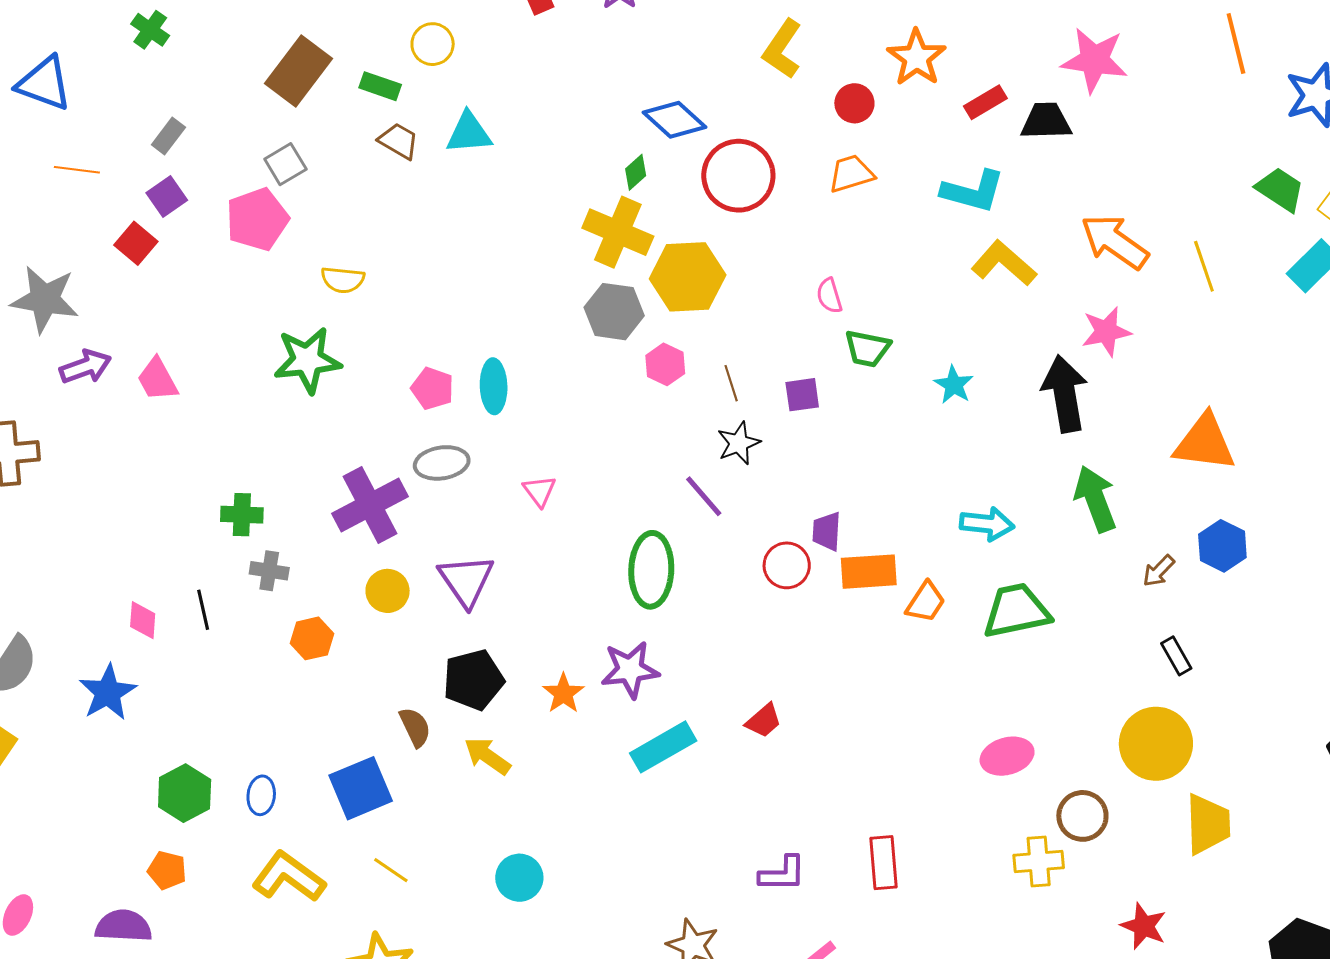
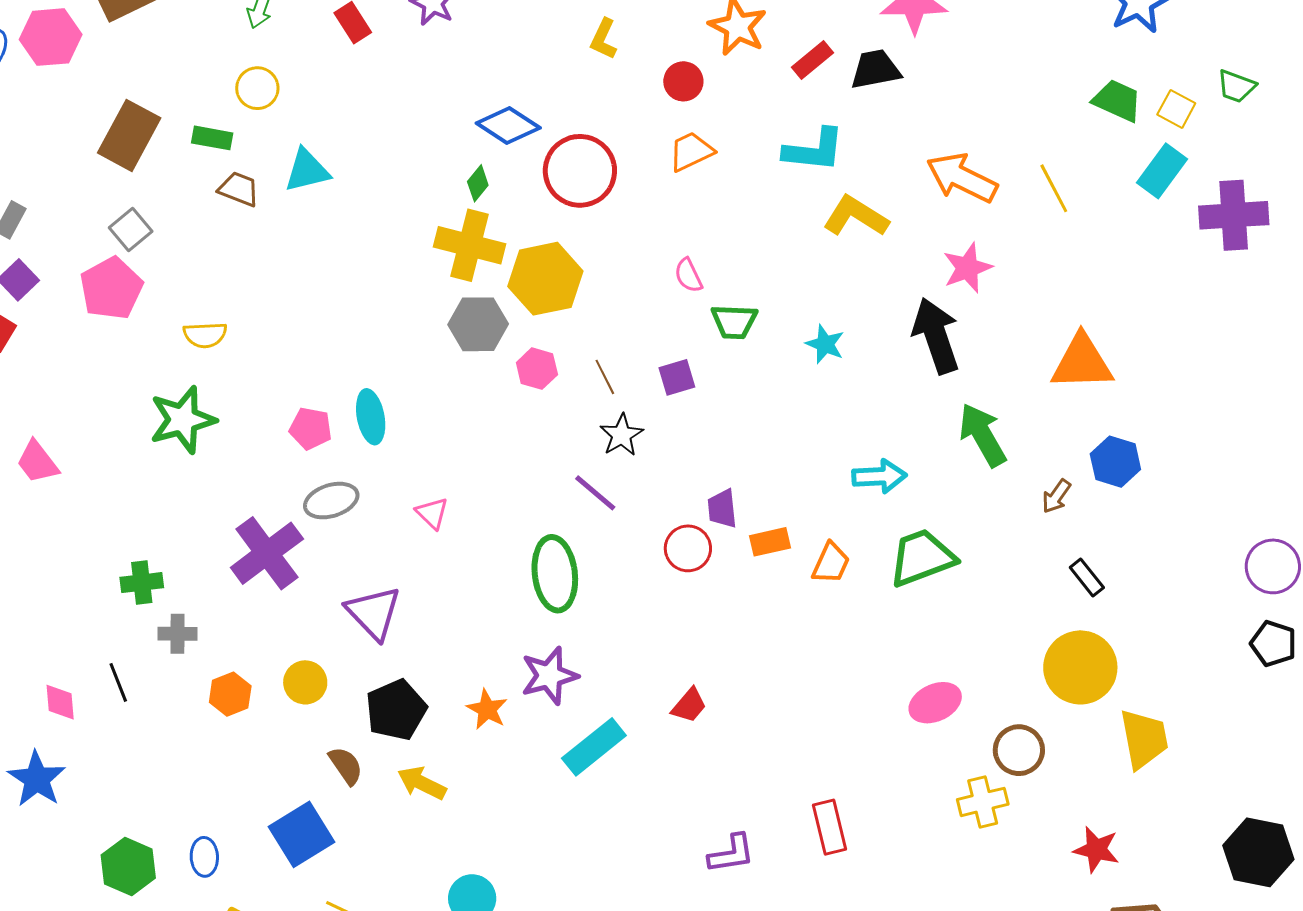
yellow L-shape: (782, 49) -> (604, 39), size x0.7
orange rectangle: (869, 572) -> (770, 542), size x0.7
yellow circle: (388, 591) -> (305, 682), moved

